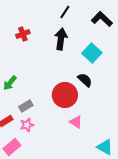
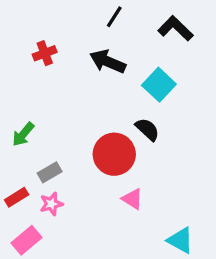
black arrow: (61, 39) -> (108, 61), turned -75

